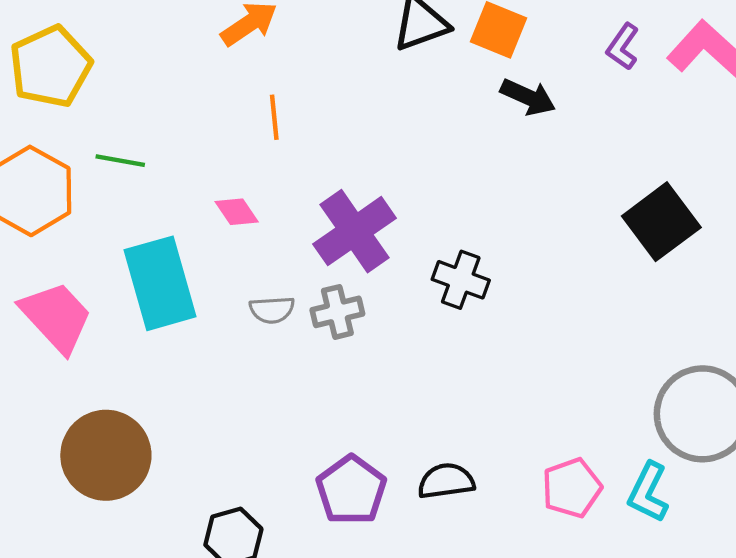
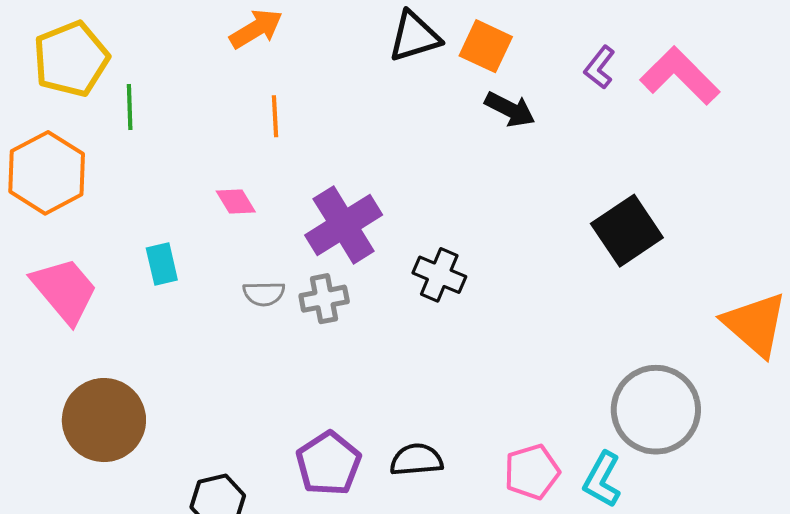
green line: (120, 161) -> (130, 107), moved, turned 75
cyan rectangle: (160, 283) -> (162, 264), size x0.5

